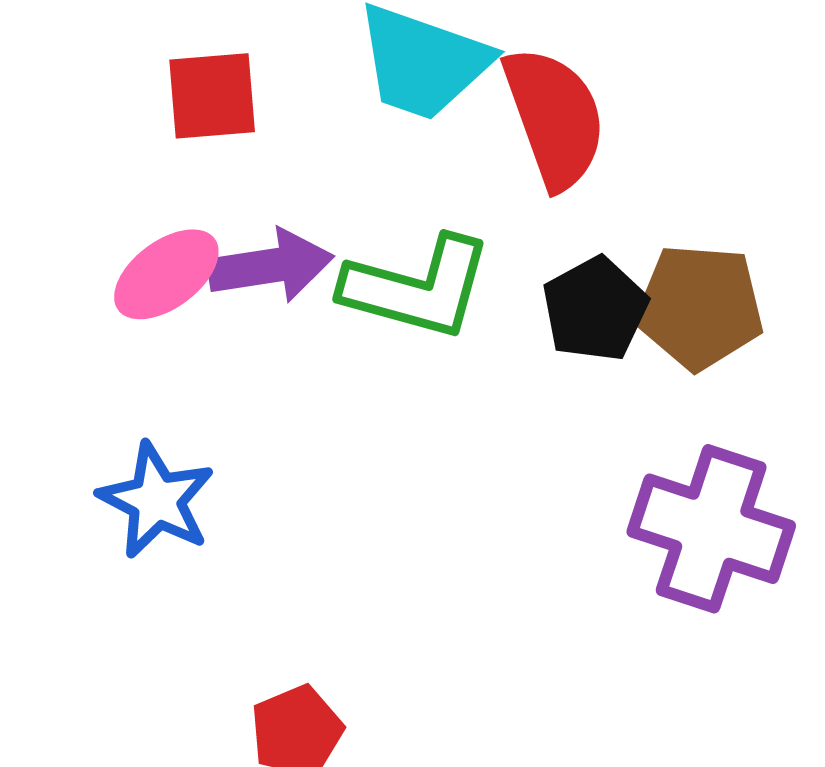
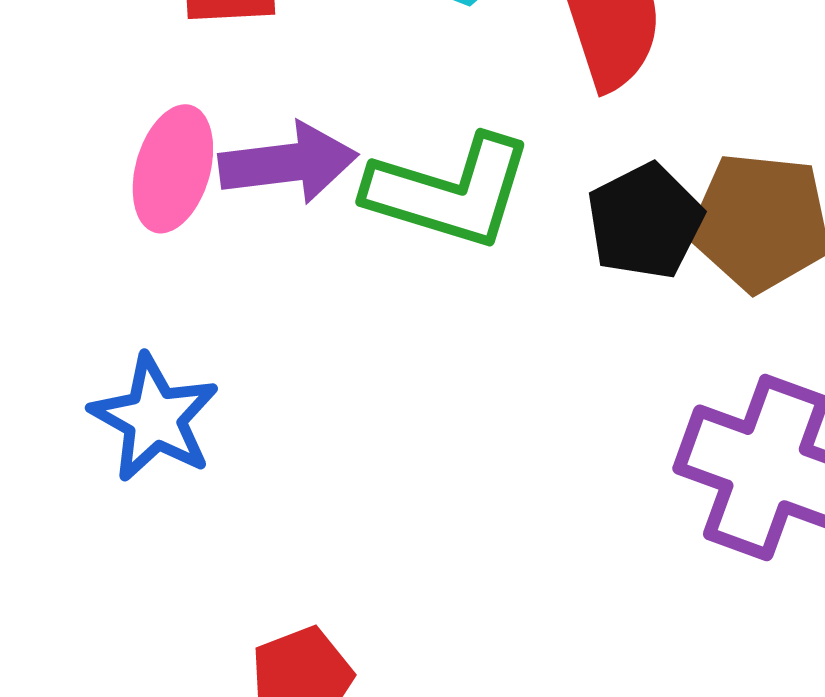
pink ellipse: (166, 274) -> (173, 169), turned -39

